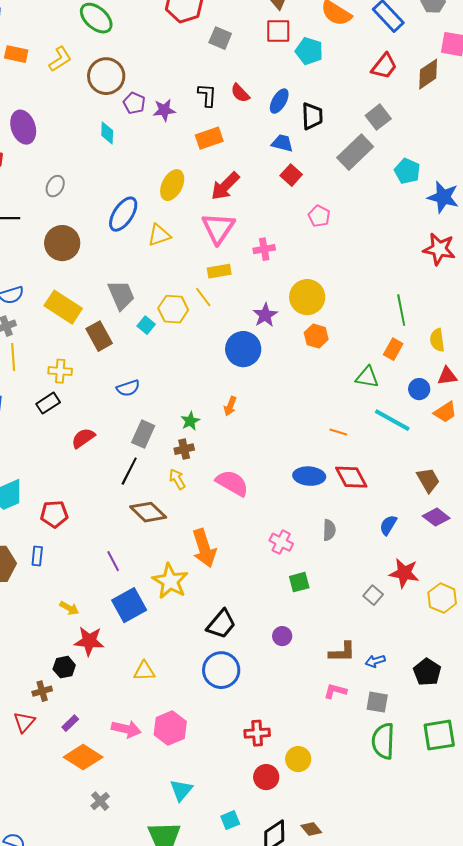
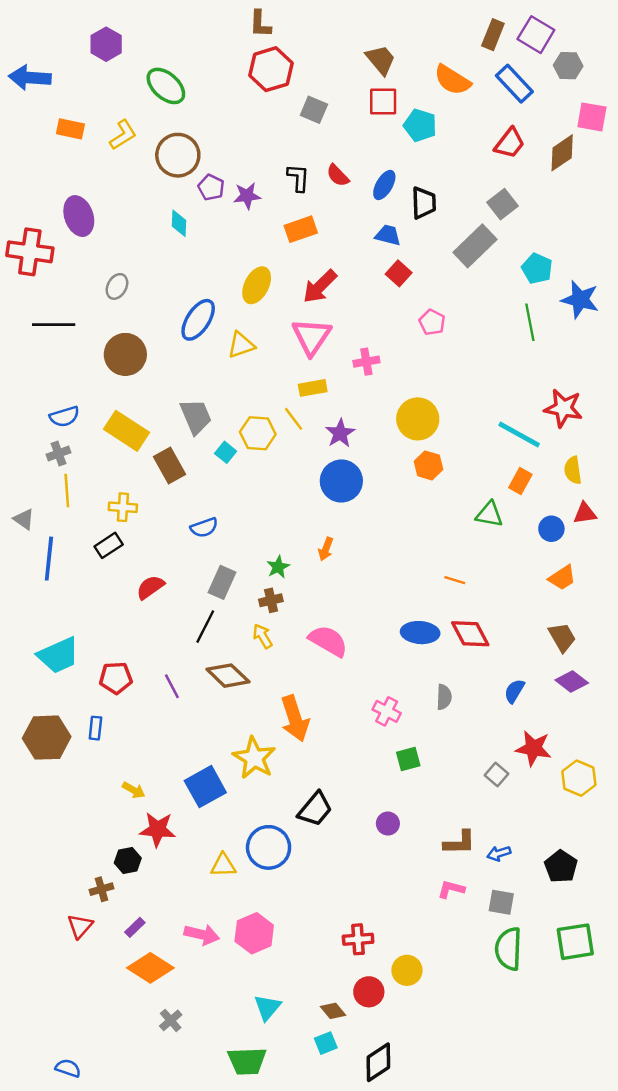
red star: (439, 249) -> (563, 408), moved
green line: (401, 310) -> (530, 322), moved
purple star: (265, 315) -> (340, 433), moved
orange trapezoid: (445, 412) -> (562, 578), moved
cyan line: (392, 420) -> (519, 434), moved
purple line: (113, 561) -> (172, 686), moved
blue circle: (221, 670) -> (269, 847), moved
brown diamond: (311, 829) -> (333, 1011), moved

